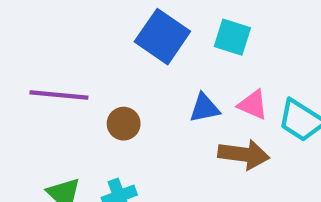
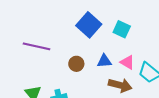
brown circle: (124, 124) -> (76, 64), moved

